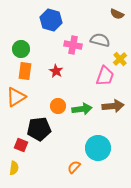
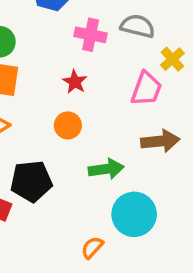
red star: (56, 71) -> (75, 82), moved
orange circle: (58, 106) -> (68, 125), moved
green arrow: (82, 109) -> (106, 169), moved

